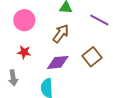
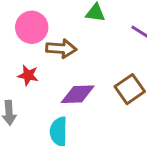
brown arrow: (61, 34) -> (61, 49), moved, turned 54

